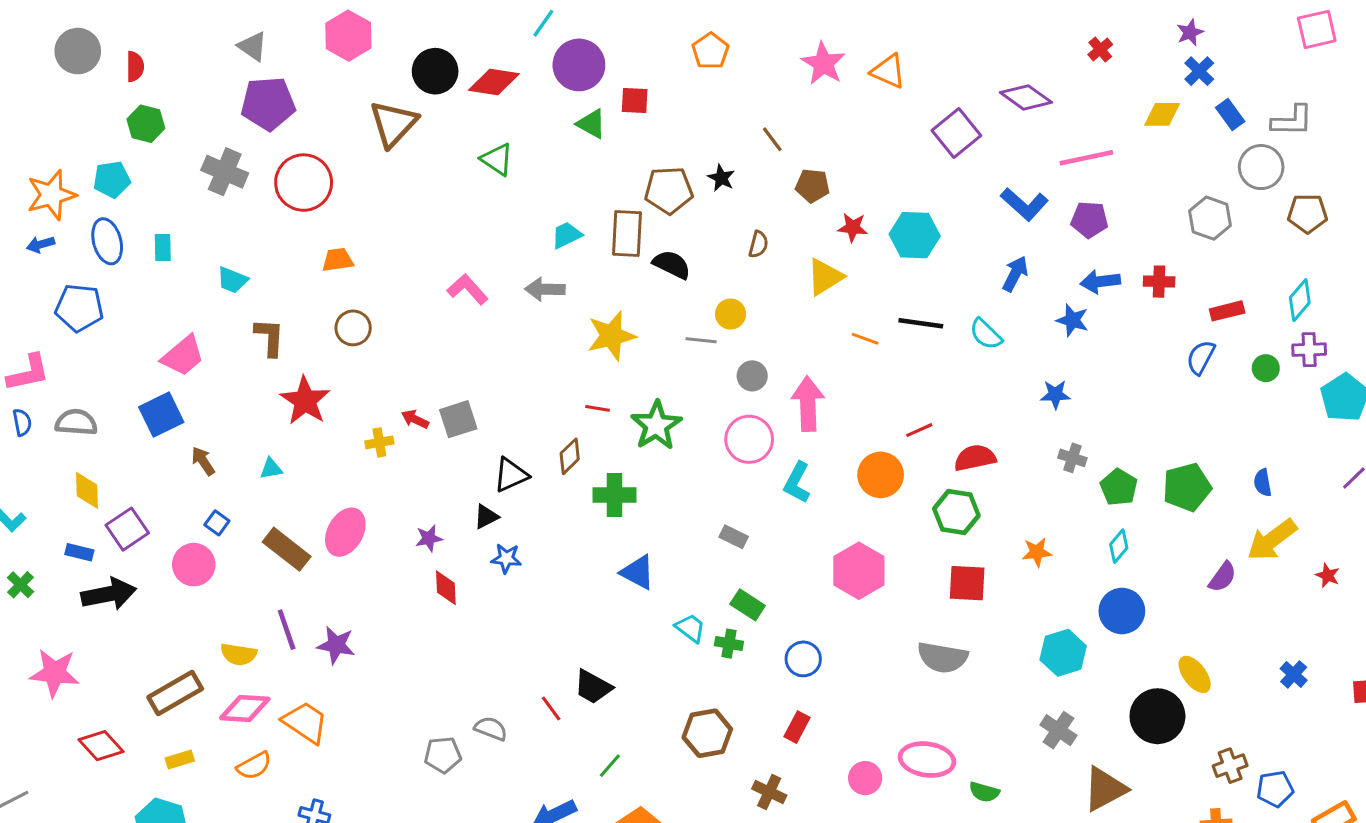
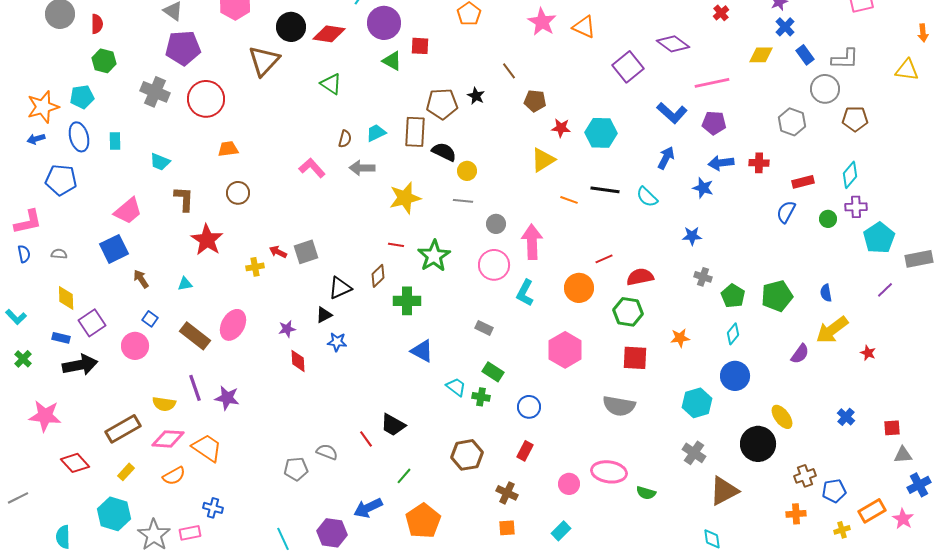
brown semicircle: (758, 244) -> (345, 139), moved
yellow circle: (731, 314) -> (467, 171), moved
gray semicircle: (76, 422) -> (59, 254), size x0.6
yellow rectangle: (180, 760) -> (126, 472), turned -30

